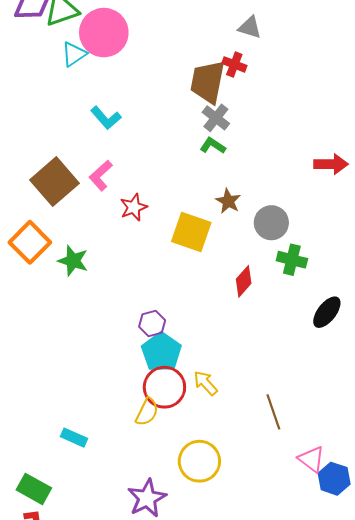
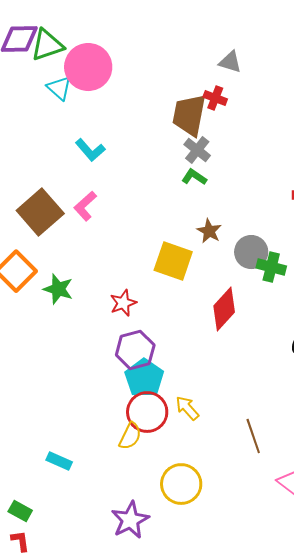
cyan triangle: (74, 54) -> (59, 88), turned -44
red star: (134, 207) -> (123, 303), moved
green cross: (292, 260) -> (271, 267), moved
red diamond: (244, 281) -> (224, 309), size x1.4
purple hexagon: (152, 323) -> (135, 350), size x1.5
green rectangle: (34, 489) -> (20, 511), size x0.7

